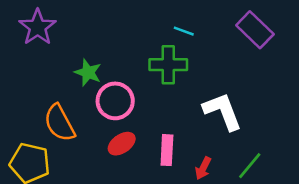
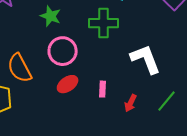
green star: (88, 72) -> (51, 16), moved
pink rectangle: (167, 150) -> (103, 89), size x0.7

